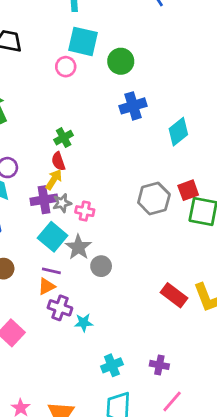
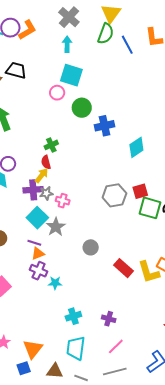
green circle: (121, 61) -> (82, 108), moved
gray circle: (101, 266) -> (91, 247), moved
orange triangle: (46, 286) -> (38, 254), moved

